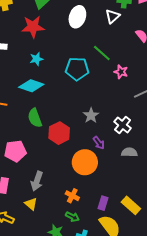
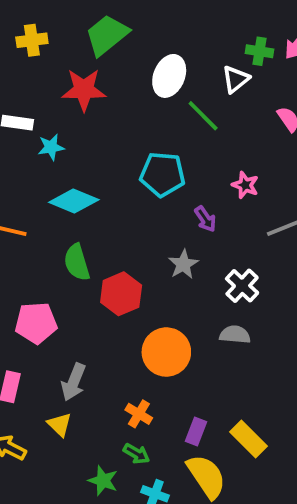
green line: (102, 53) -> (203, 116), moved
cyan star: (36, 59) -> (51, 147), moved
purple arrow: (99, 143) -> (205, 219), moved
gray semicircle: (129, 152) -> (235, 335), moved

